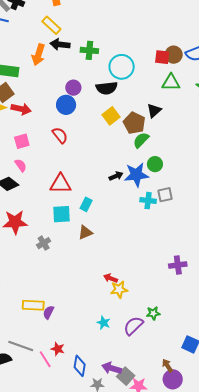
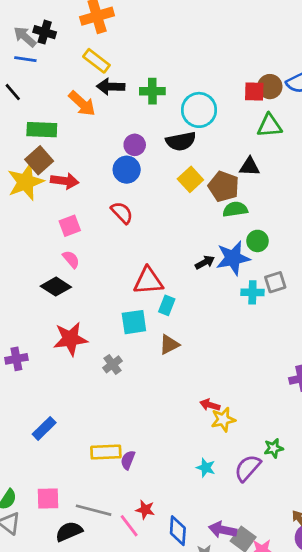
orange arrow: (38, 55) -> (82, 103), turned -60
black triangle: (154, 111) -> (250, 167), turned 49
green semicircle: (141, 140) -> (235, 209), turned 42
red triangle: (61, 184) -> (148, 281), moved

